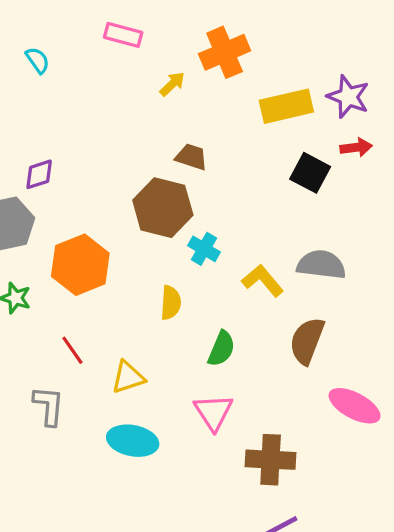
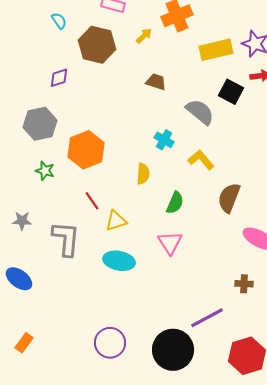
purple diamond: (39, 174) -> (59, 78), moved
brown hexagon: (163, 208) -> (97, 45), moved
gray semicircle: (321, 265) -> (200, 112), moved, turned 32
red line: (72, 350) -> (92, 201), moved
gray L-shape: (49, 406) -> (66, 239), size x1.4
brown cross: (271, 460) -> (244, 284), moved, size x0.6

